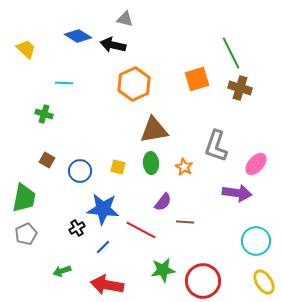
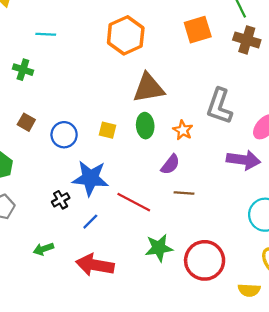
purple semicircle: (163, 202) -> (170, 164), moved

